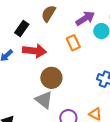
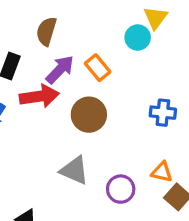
purple arrow: (85, 18) -> (60, 70), moved
brown circle: (51, 78) -> (89, 115), moved

